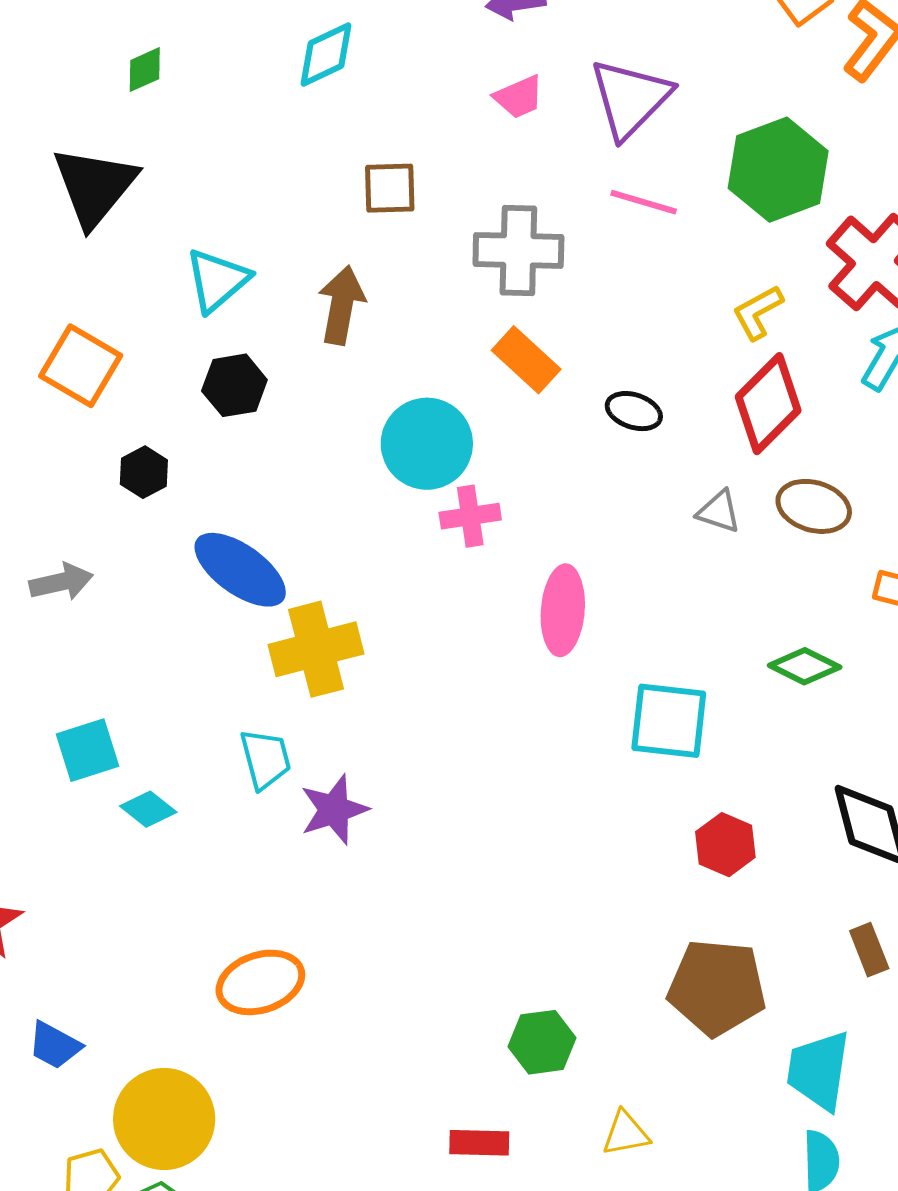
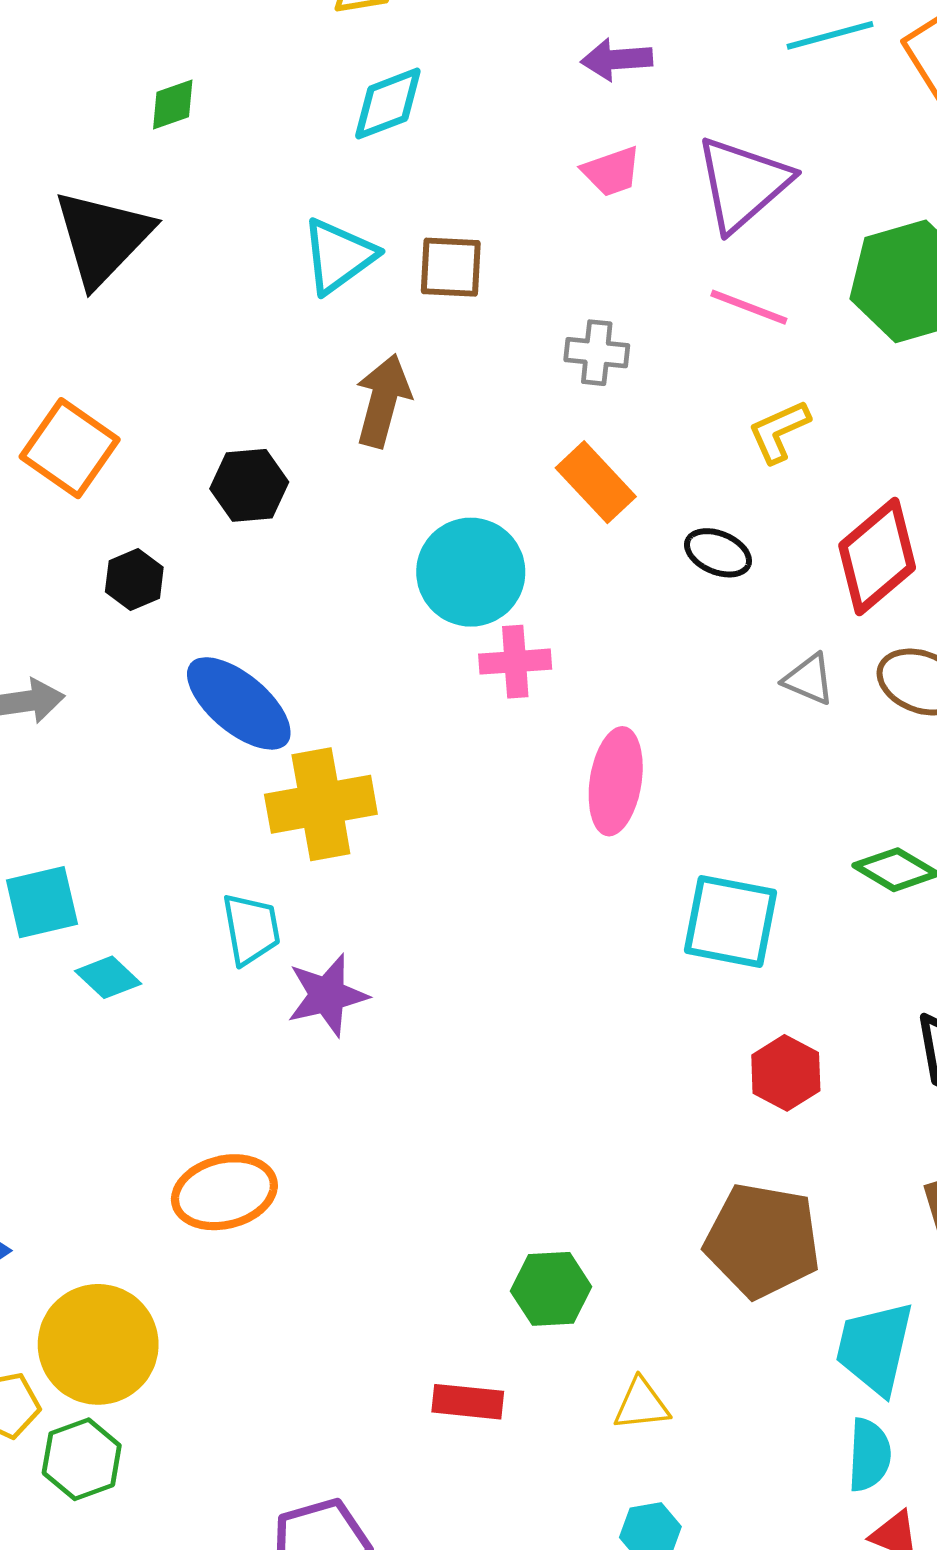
gray cross: (518, 250) -> (597, 353), size x0.6
cyan triangle: (217, 280) -> (339, 256), moved
yellow L-shape: (758, 312) -> (779, 431), moved

